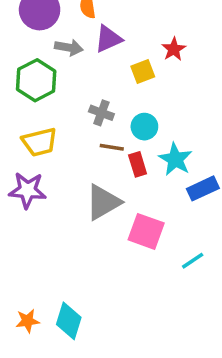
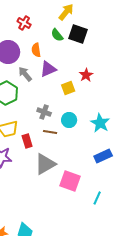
gray arrow: (69, 47) -> (25, 74), turned -140
cyan star: (175, 159) -> (100, 123), moved
red rectangle: (138, 164) -> (27, 141), moved
cyan line: (193, 261) -> (97, 198), turned -32

